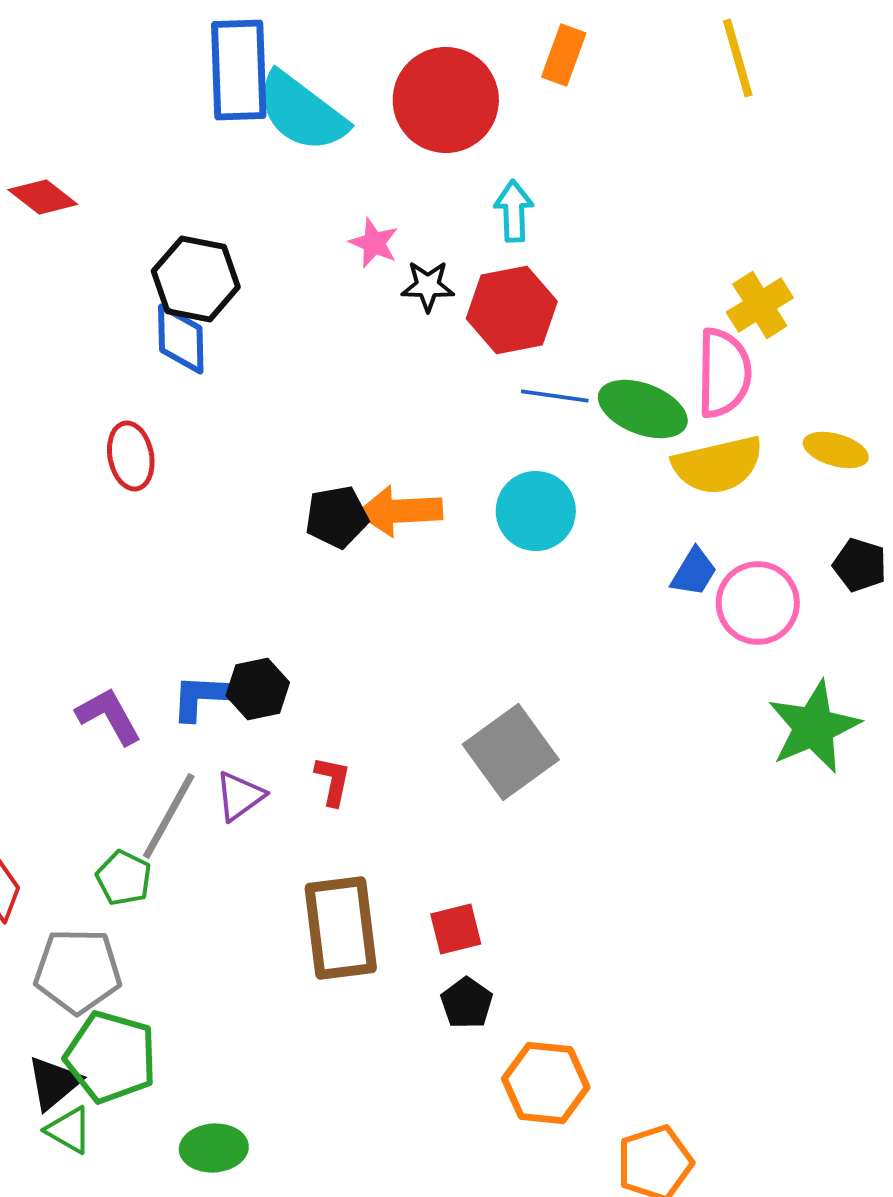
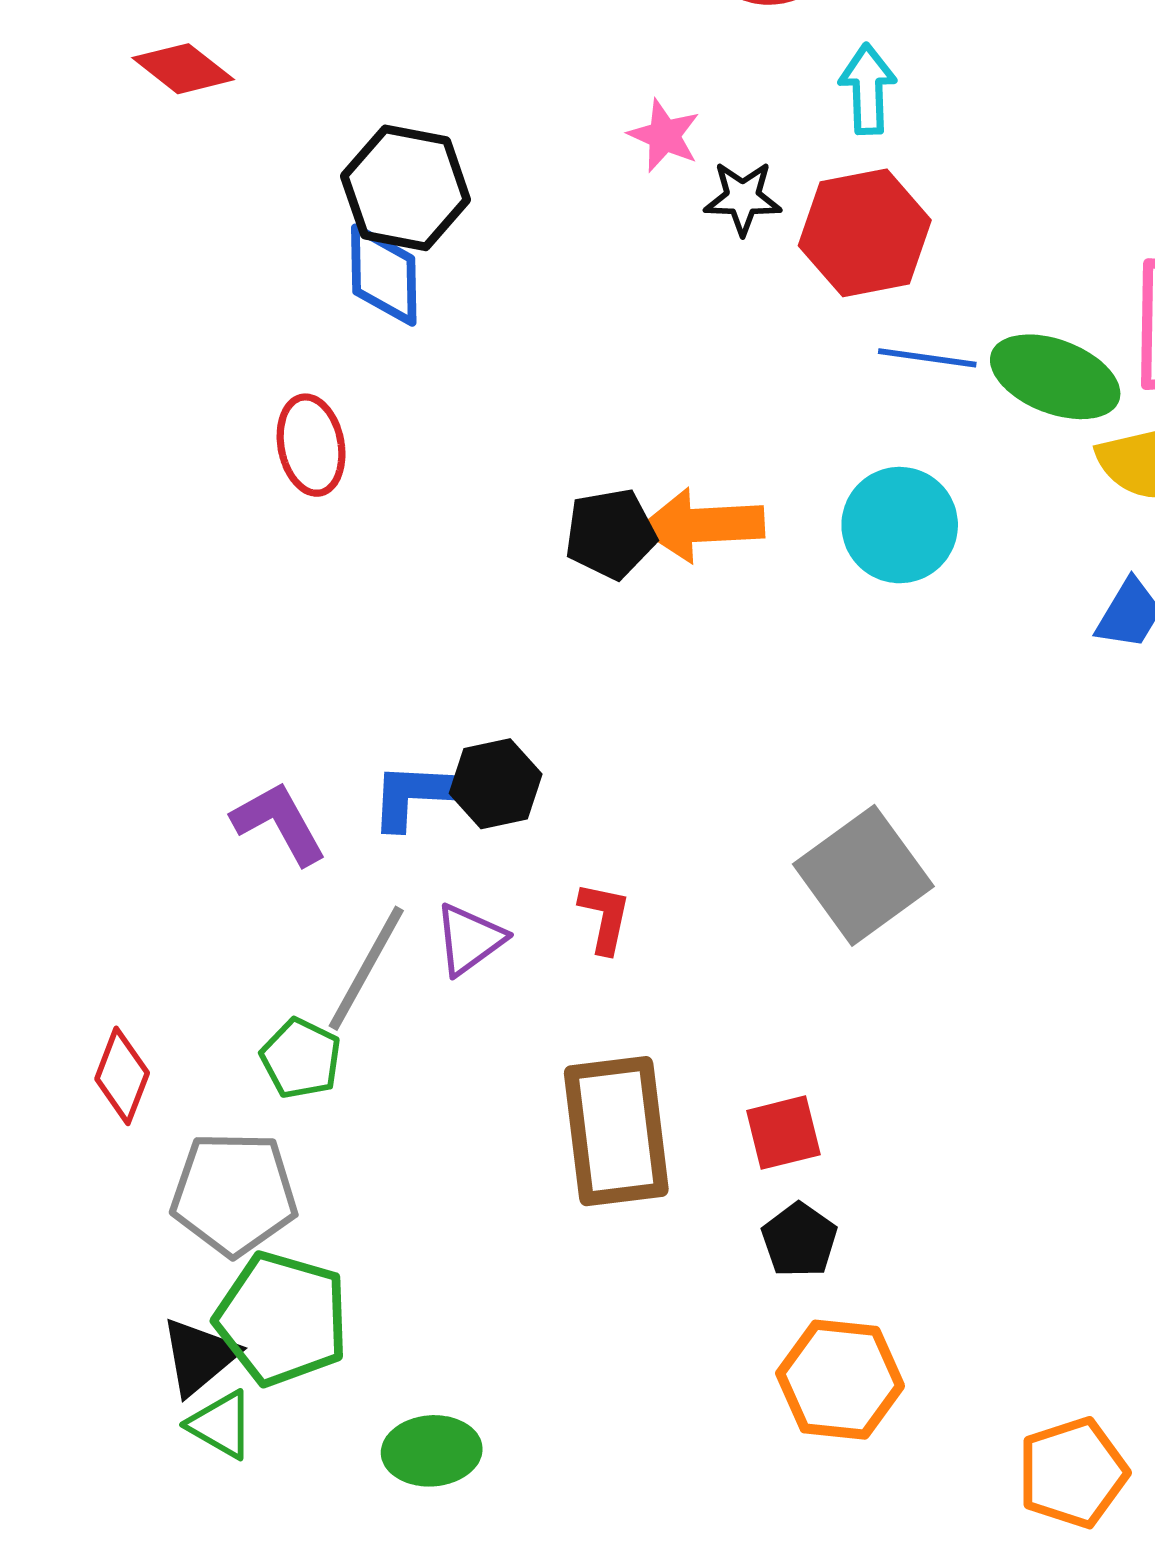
orange hexagon: (546, 1083) -> (840, 1380), moved

